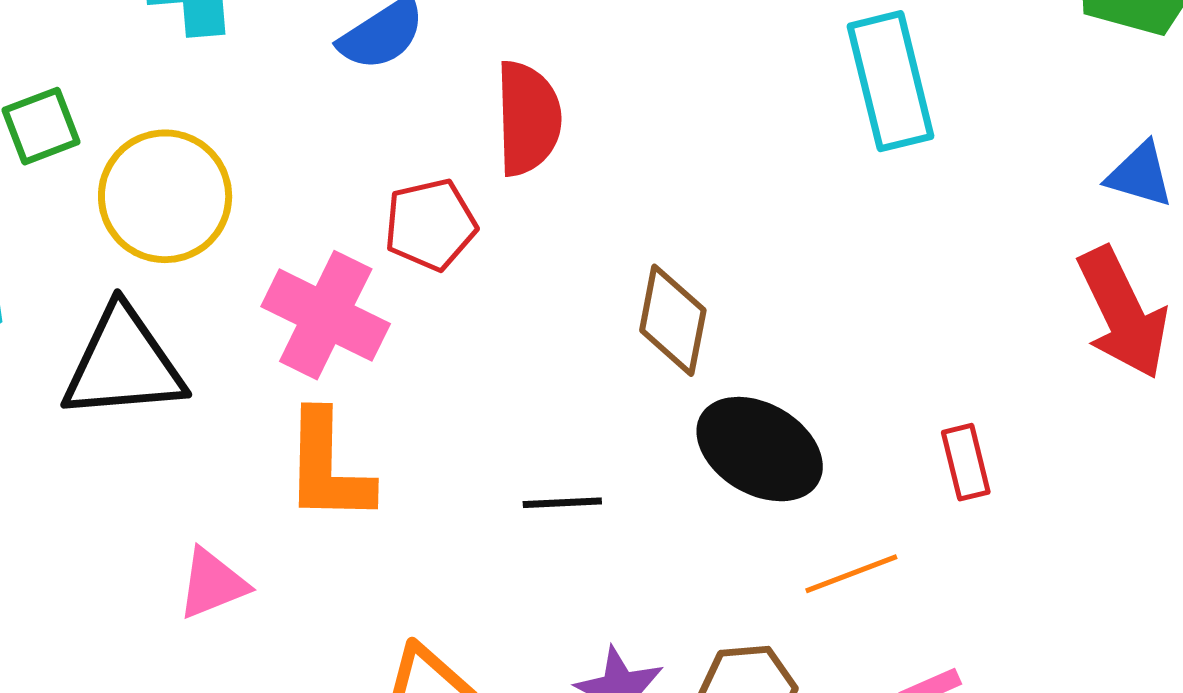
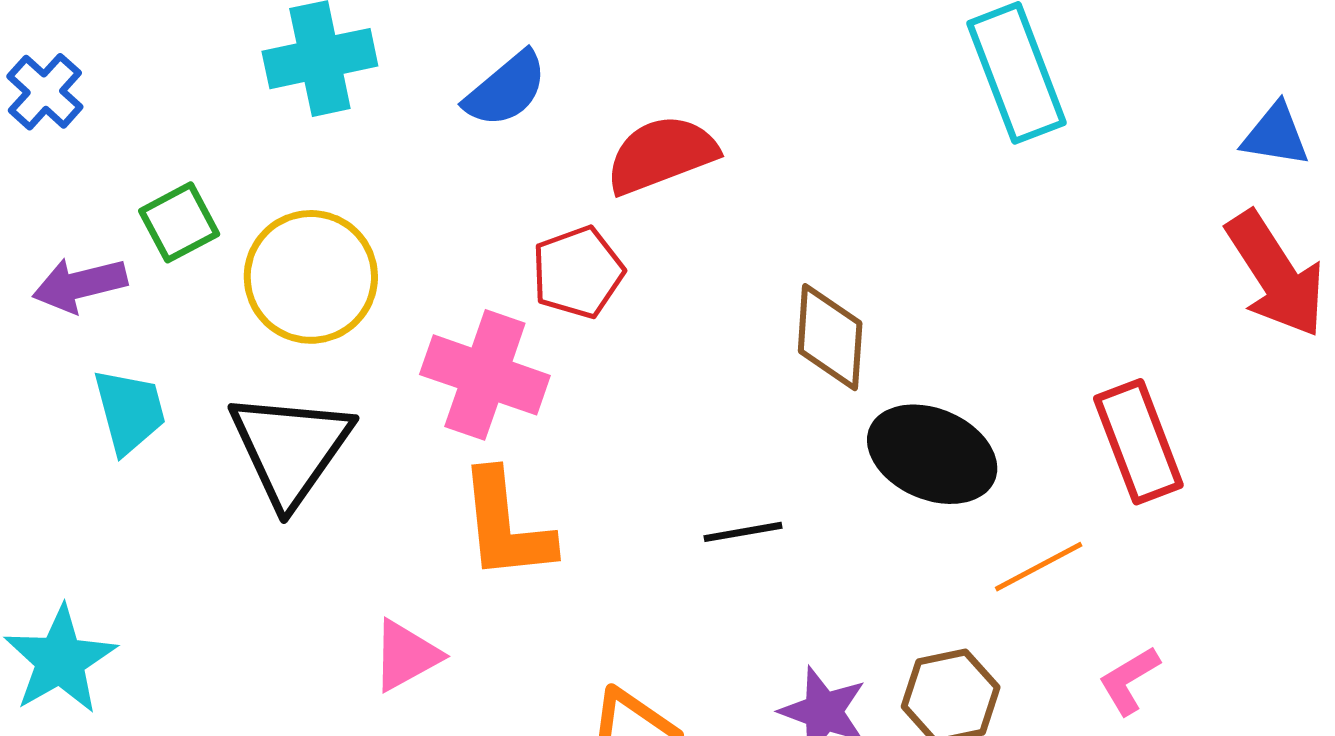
red semicircle: (528, 118) -> (661, 155), turned -102
black triangle: (123, 364) -> (290, 448), turned -43
red rectangle: (966, 462) -> (1138, 442), size x1.6

